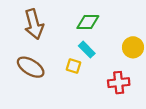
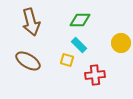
red cross: (119, 83) -> (95, 75), moved

